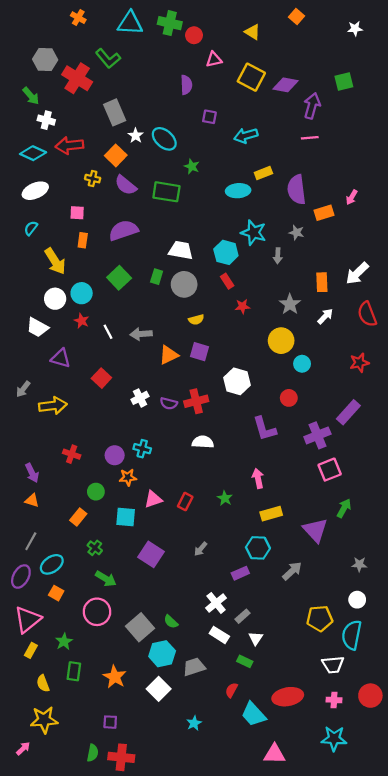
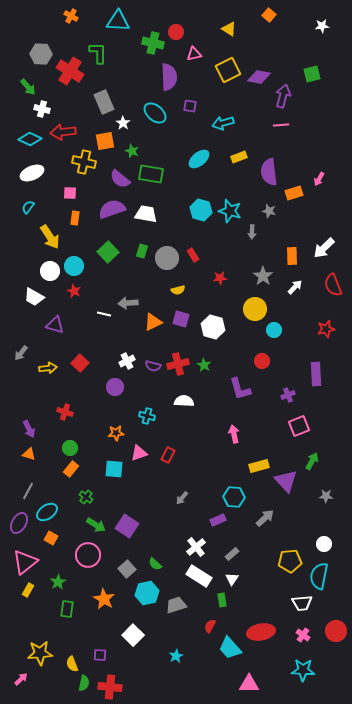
green cross: (170, 23) -> (153, 43), moved
green L-shape: (108, 58) -> (98, 53), turned -140
yellow square: (251, 77) -> (228, 70), turned 35
purple semicircle: (186, 85) -> (169, 77), size x1.5
cyan ellipse: (164, 139) -> (155, 113), moved
orange square: (116, 155) -> (105, 141), turned 36
green star: (192, 166) -> (132, 151), moved
yellow cross: (93, 179) -> (84, 162), size x1.6
purple semicircle: (126, 185) -> (120, 179), moved
cyan ellipse: (238, 191) -> (199, 159), moved, turned -35
white trapezoid: (181, 250) -> (146, 214), moved
cyan hexagon: (226, 252) -> (201, 210), moved
red rectangle: (227, 281) -> (193, 255), moved
white line: (108, 332) -> (104, 314), moved, turned -48
red square: (101, 378) -> (80, 363), moved
white hexagon: (237, 381) -> (213, 327), moved
yellow arrow: (53, 406) -> (48, 368), size x0.7
purple rectangle: (348, 412) -> (316, 374), turned -45
purple cross: (317, 435) -> (288, 395), size x0.6
cyan cross: (142, 449) -> (147, 416), moved
purple circle: (115, 455) -> (115, 387), moved
green circle: (96, 492) -> (70, 448), moved
green star: (225, 498) -> (204, 365), moved
yellow rectangle: (271, 514) -> (259, 466), moved
purple square: (151, 554) -> (127, 526), moved
gray star: (359, 564) -> (326, 496), moved
gray rectangle: (243, 616) -> (232, 554), moved
gray square: (140, 627) -> (127, 569), size x0.7
white rectangle: (219, 635) -> (199, 576), size x1.4
green rectangle: (245, 661) -> (222, 600), turned 56
orange star: (115, 677) -> (104, 599), moved
yellow semicircle: (43, 683) -> (72, 664), moved
white square: (159, 689) -> (133, 635), moved
pink cross: (334, 700) -> (303, 635), turned 32

